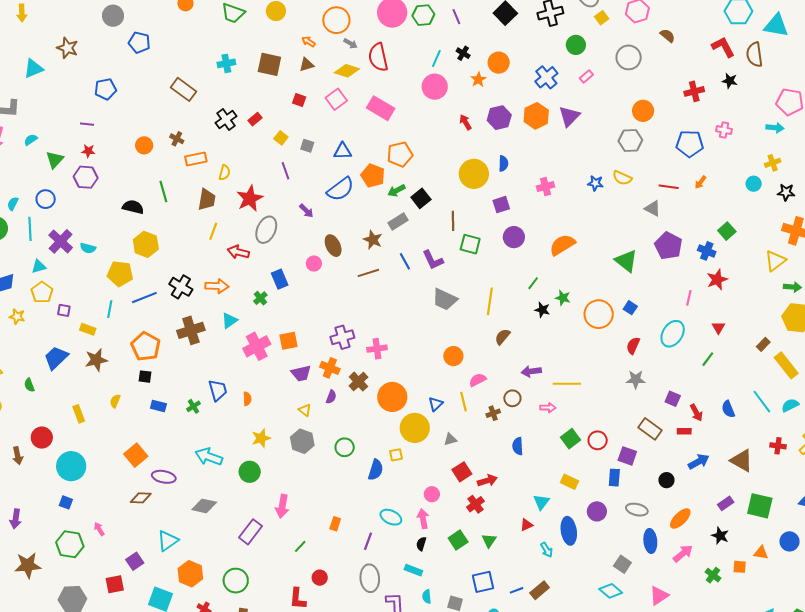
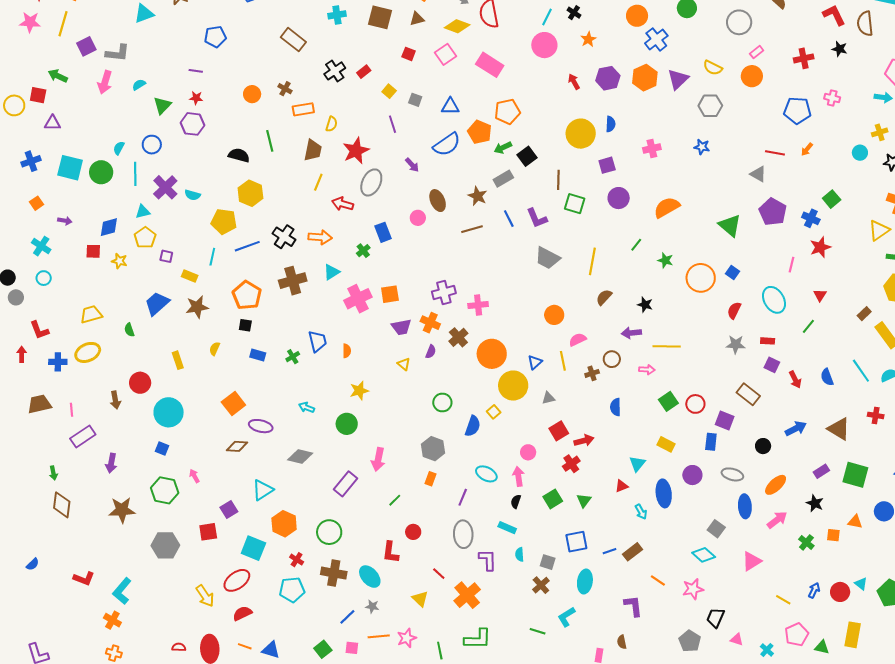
orange circle: (499, 63) -> (637, 16), moved
pink rectangle: (586, 76) -> (757, 52), moved
gray hexagon: (630, 140) -> (710, 106), moved
yellow semicircle: (622, 178) -> (713, 68), moved
black star: (542, 310) -> (645, 305), moved
cyan ellipse: (673, 334) -> (774, 300), turned -64
red rectangle: (684, 431) -> (768, 341), moved
gray hexagon: (302, 441) -> (433, 449), moved
yellow square: (396, 455) -> (494, 412), turned -32
cyan arrow: (209, 457) -> (306, 407), size x0.6

